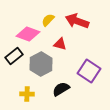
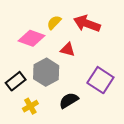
black rectangle: (14, 56) -> (16, 81), moved
yellow cross: (27, 94) -> (30, 106), turned -32

